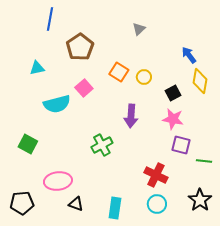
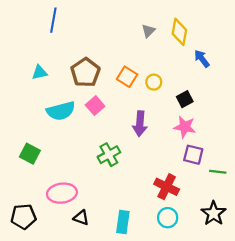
brown pentagon: (80, 47) -> (85, 72), moved
yellow diamond: (200, 81) -> (179, 32), moved
pink square: (84, 88) -> (95, 106), moved

